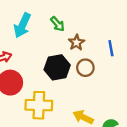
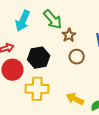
green arrow: (57, 24) -> (53, 19), size x1.5
black hexagon: (57, 67) -> (39, 58), moved

